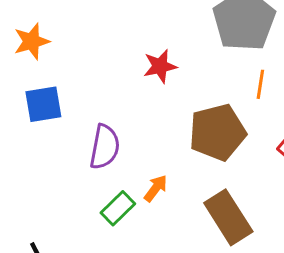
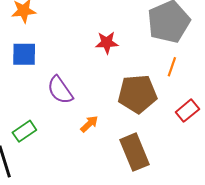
purple semicircle: (105, 147) -> (60, 90), turned 124
green rectangle: (118, 208) -> (24, 131), moved

